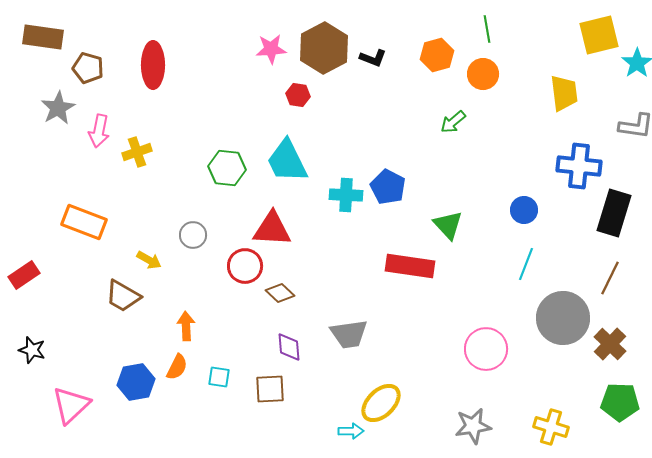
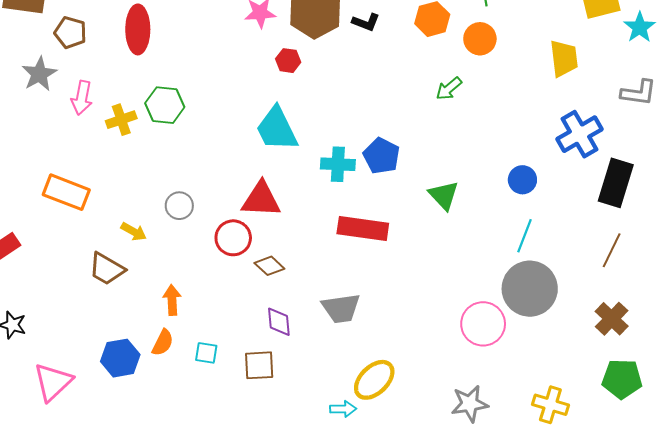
blue cross: (579, 166) -> (579, 134), turned -36
green hexagon: (227, 168) -> (165, 105), moved
red rectangle: (410, 266) -> (363, 228), moved
gray circle: (563, 318) -> (530, 289), moved

